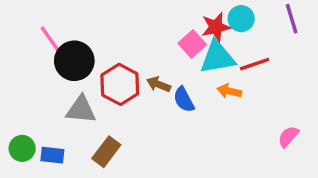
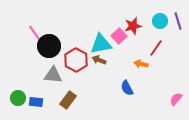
cyan circle: (241, 19) -> (160, 21), moved
cyan triangle: (218, 57) -> (101, 44), moved
red line: (255, 64) -> (156, 48), turned -36
blue semicircle: (184, 100) -> (127, 88), moved
pink semicircle: (288, 137) -> (176, 99), moved

